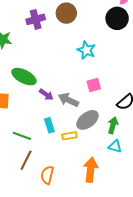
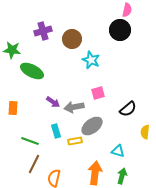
brown circle: (66, 13) -> (72, 39), moved
green ellipse: (24, 77) -> (32, 71), moved
gray arrow: (68, 100) -> (74, 107), turned -36
green arrow: (113, 125) -> (122, 176), moved

